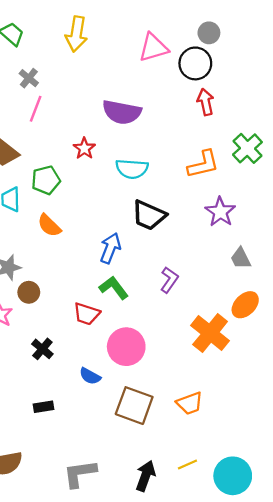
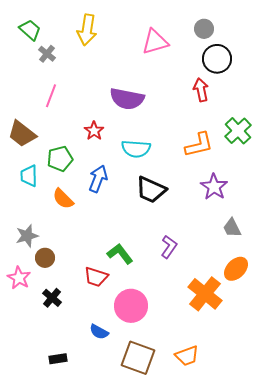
black circle: (195, 63) -> (217, 59), moved
gray cross: (29, 78) -> (47, 54), moved
blue arrow: (110, 248) -> (98, 179), moved
black cross: (42, 349) -> (52, 298), moved

